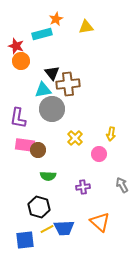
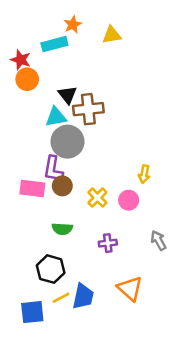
purple L-shape: (18, 118) -> (53, 169), moved
yellow cross: (75, 138) -> (97, 198), moved
brown circle: (38, 150) -> (62, 186), moved
blue trapezoid: (64, 228) -> (83, 296), turned -75

